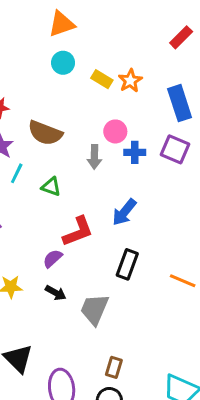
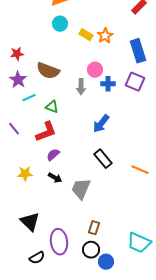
cyan line: (17, 173) -> (29, 98), turned 40
red L-shape: (78, 232) -> (46, 132), moved
black rectangle: (127, 264) -> (103, 159), turned -60

